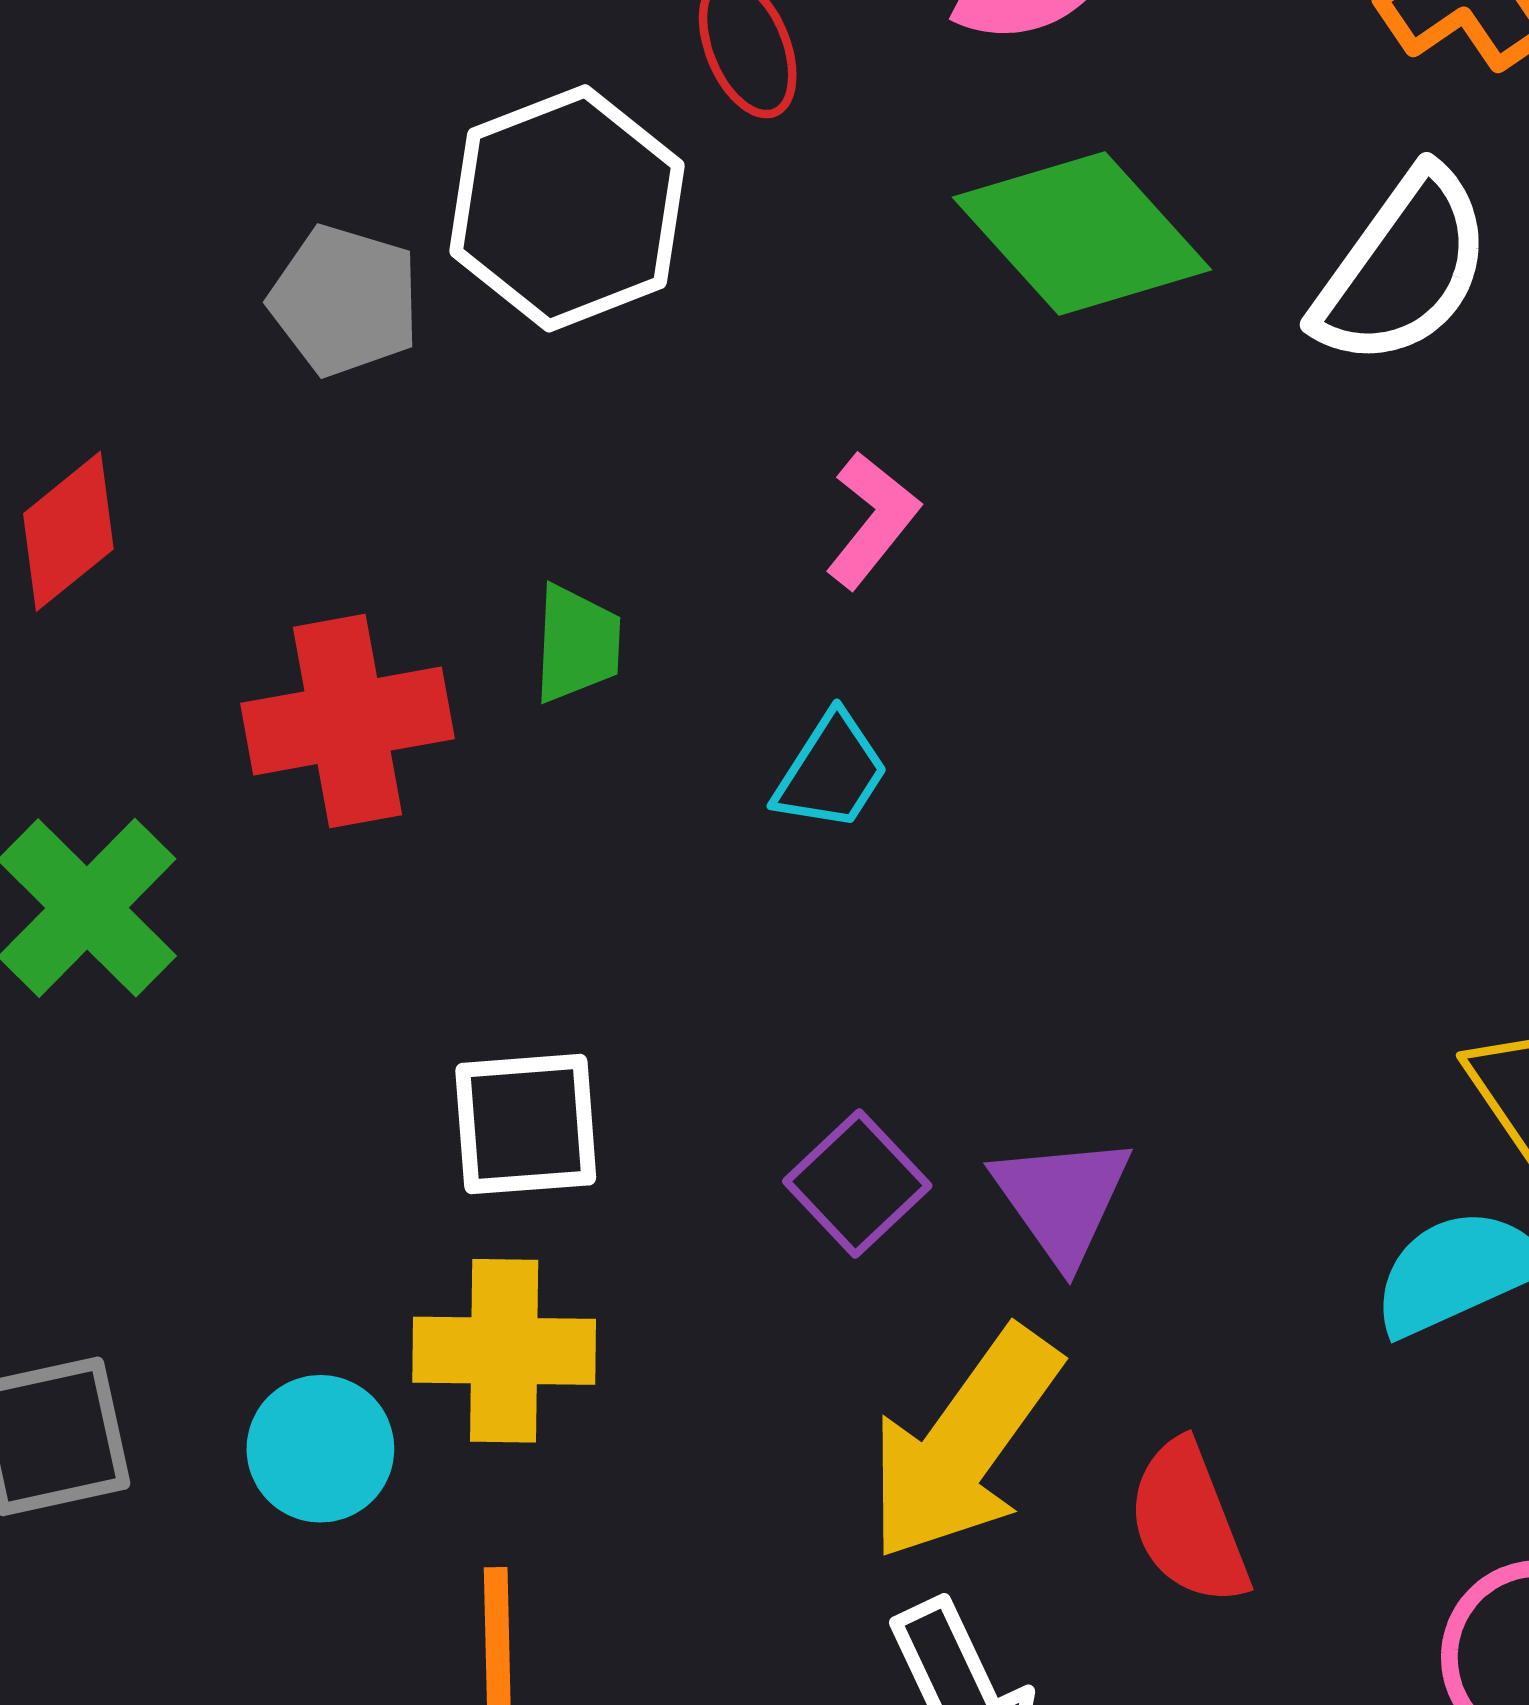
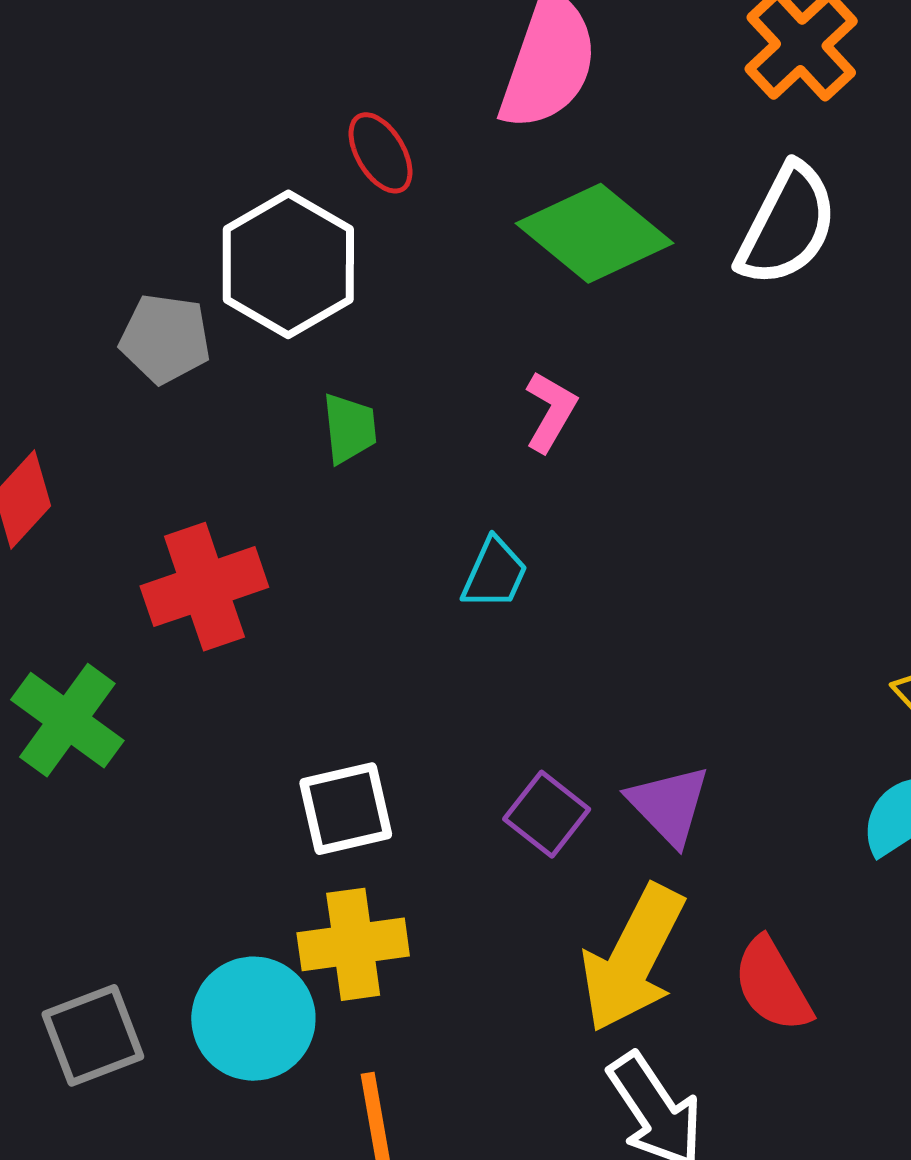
pink L-shape: (872, 520) -> (551, 411), moved
green trapezoid: (577, 644) -> (349, 428), moved
cyan circle: (320, 1449) -> (253, 1019), size x1.4

